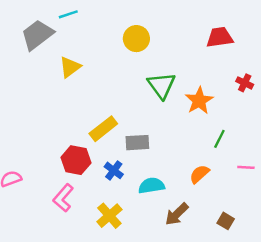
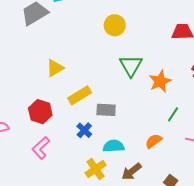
yellow triangle: (70, 67) -> (55, 68), moved
red hexagon: (76, 160) -> (40, 112), moved
yellow cross: (109, 216) -> (96, 169), moved

